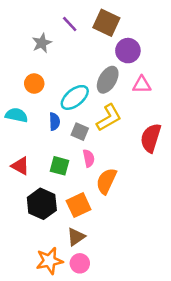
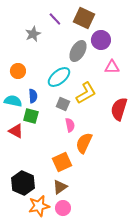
gray ellipse: (108, 80) -> (78, 51), moved
orange circle: (34, 84) -> (18, 71), moved
cyan semicircle: (16, 115) -> (13, 101), moved
blue semicircle: (54, 122) -> (33, 96), moved
green square: (60, 166) -> (31, 116), moved
black hexagon: (42, 204) -> (23, 183), moved

